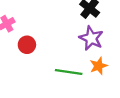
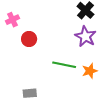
orange star: (99, 66) -> (90, 71), moved

